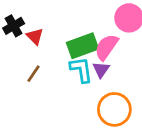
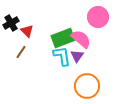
pink semicircle: (106, 47) -> (81, 39), turned 95
brown line: (33, 74) -> (21, 52), moved

